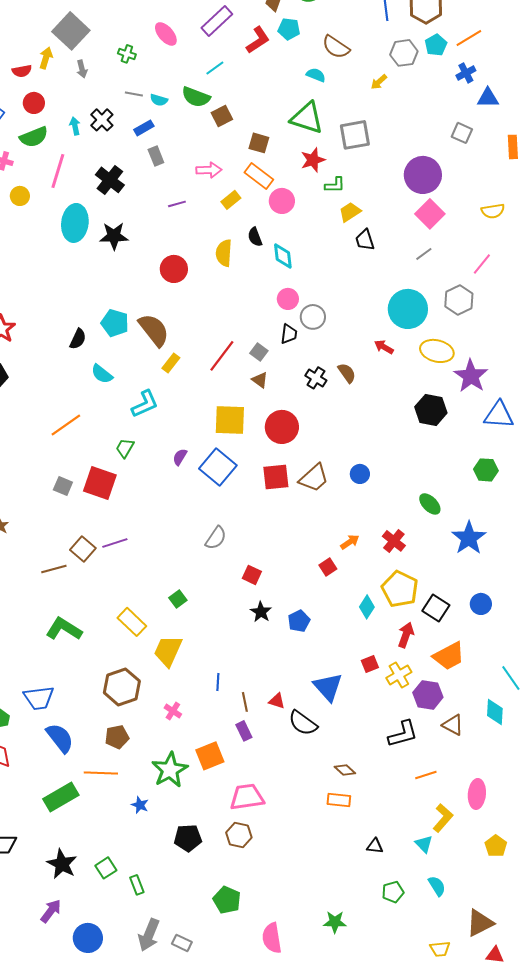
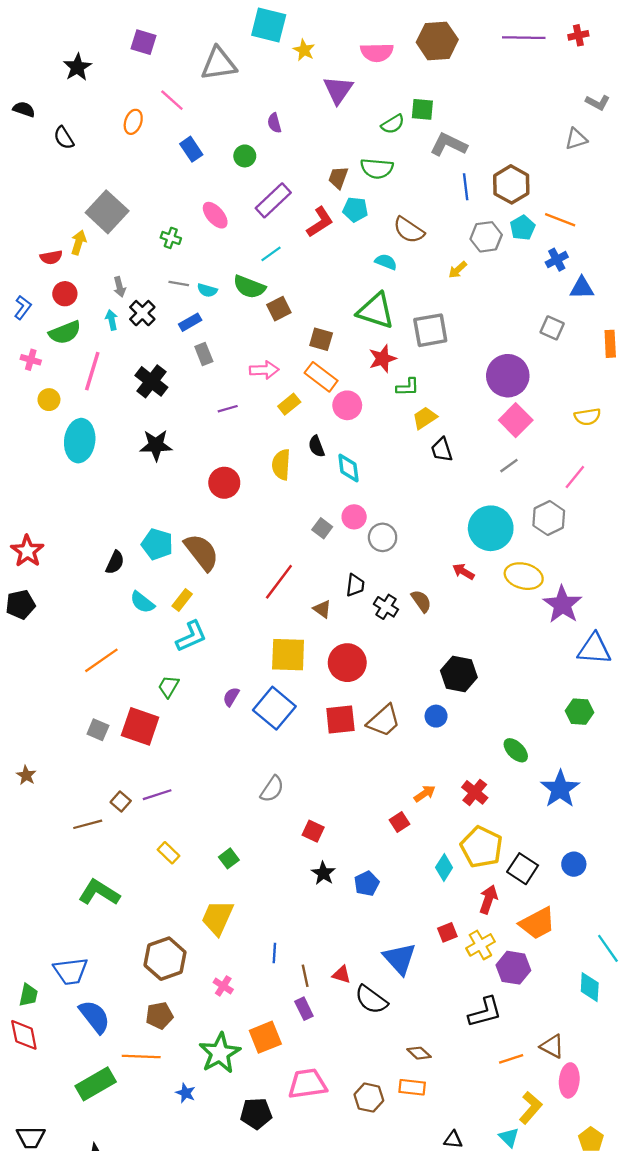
orange line: (469, 38) -> (560, 220), turned 52
gray arrow: (82, 69) -> (120, 287), moved
cyan ellipse: (75, 223) -> (80, 441), moved
black trapezoid: (289, 334) -> (355, 585), moved
gray square: (259, 352) -> (322, 528), moved
yellow rectangle: (171, 363) -> (182, 600), moved
black hexagon: (431, 410) -> (459, 674), moved
brown square: (83, 549) -> (121, 802), size x0.7
yellow rectangle: (132, 622) -> (168, 853), moved, size x0.7
brown triangle: (453, 725) -> (552, 1046), moved
brown hexagon: (239, 835) -> (369, 1098), moved
black pentagon: (188, 838) -> (256, 1113), moved

